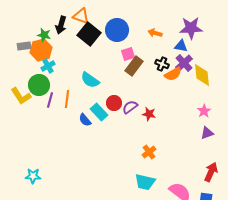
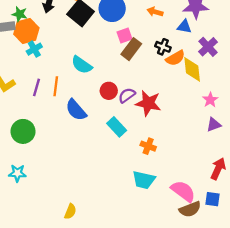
green star: (44, 35) -> (20, 14), moved
purple cross: (184, 63) -> (208, 47), moved
yellow diamond: (202, 75) -> (192, 69), moved
green circle: (39, 85) -> (23, 131), moved
cyan rectangle: (99, 112) -> (117, 127), moved
red star: (149, 114) -> (148, 103), size x1.6
blue semicircle: (85, 120) -> (76, 110), size x1.5
orange cross: (149, 152) -> (148, 146), turned -32

